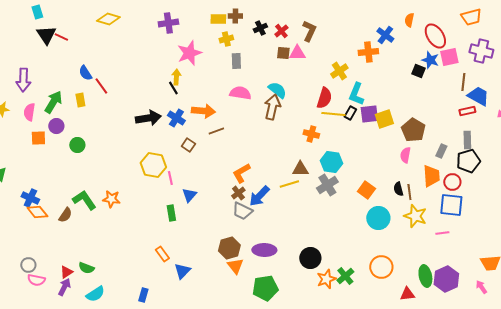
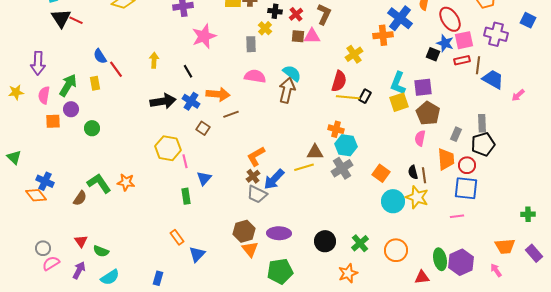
black cross: (260, 28) -> (275, 11), turned 32
blue cross: (385, 35) -> (400, 18), size x1.4
yellow cross: (226, 39) -> (265, 28), moved, turned -32
yellow arrow: (176, 77) -> (154, 60), moved
cyan L-shape: (356, 94) -> (398, 83), moved
red rectangle: (467, 111) -> (462, 60), moved
purple square: (369, 114) -> (423, 87), moved
orange cross: (311, 134) -> (336, 129), moved
orange diamond: (37, 212) -> (36, 195), moved
yellow star: (415, 216) -> (417, 197), moved
red triangle: (66, 272) -> (81, 241), moved, turned -32
green cross: (345, 276) -> (360, 243), moved
orange star: (326, 279) -> (348, 273), moved
pink semicircle: (36, 280) -> (51, 263), turned 138

